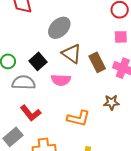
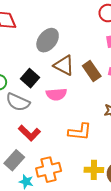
gray semicircle: (24, 83) -> (18, 102), turned -150

